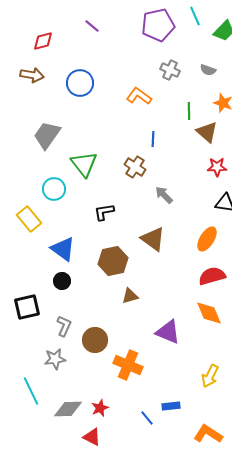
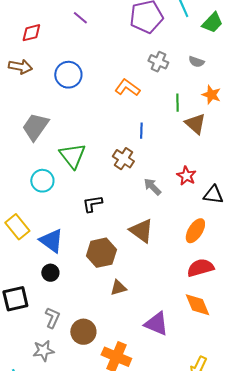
red star: (217, 167) -> (186, 176), moved, turned 30
yellow rectangle: (29, 219) -> (17, 227), moved

